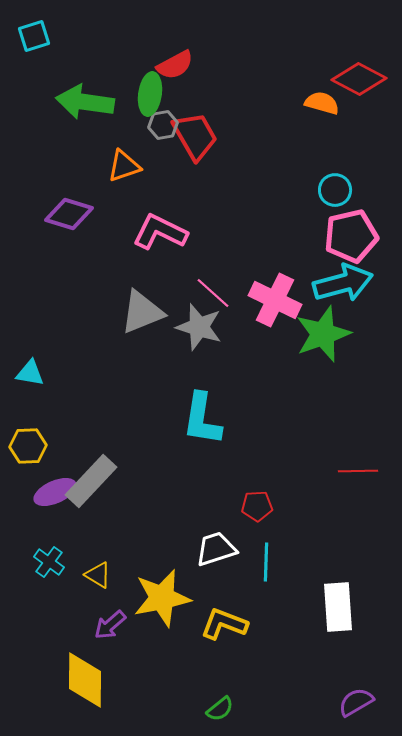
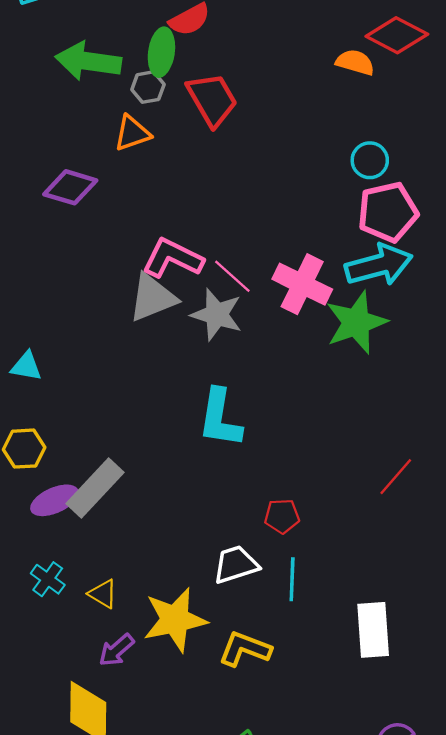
gray hexagon: (163, 125) -> (148, 87), moved
pink L-shape: (160, 232) -> (173, 258), moved
red line: (358, 471) -> (396, 477), turned -48

